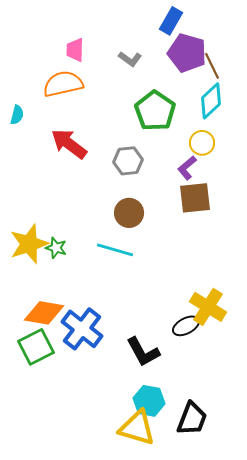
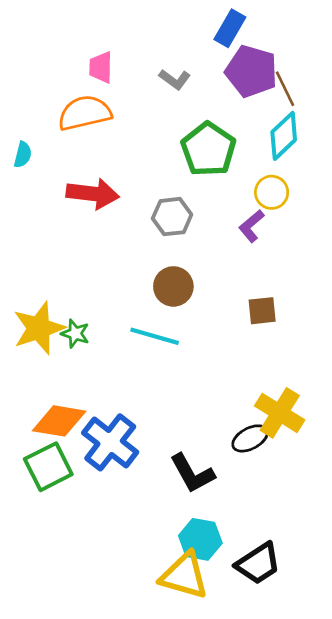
red arrow: (69, 144) -> (93, 194), turned 150
brown square: (195, 198) -> (262, 311), moved, size x0.7
black trapezoid: (192, 419) -> (258, 564), turned 36

